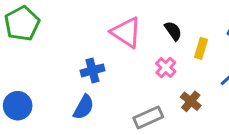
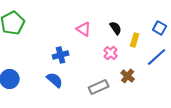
pink triangle: (126, 32) -> (84, 29), size x0.7
blue semicircle: (84, 107) -> (55, 80), turned -78

